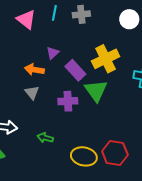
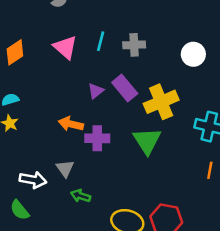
orange arrow: (34, 70) -> (71, 124), moved
purple rectangle: (75, 70) -> (125, 88), moved
gray triangle: (32, 93) -> (65, 168), moved
purple cross: (68, 101) -> (97, 138), moved

